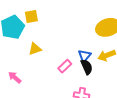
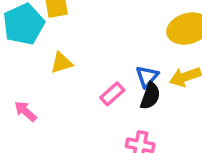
black semicircle: (87, 67) -> (150, 96), turned 42

